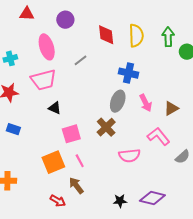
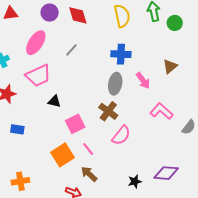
red diamond: (106, 35) -> (78, 15), moved
pink ellipse: (47, 47) -> (36, 43), turned 60
brown triangle: (171, 108) -> (170, 66), moved
pink semicircle: (129, 156) -> (121, 135), moved, turned -35

